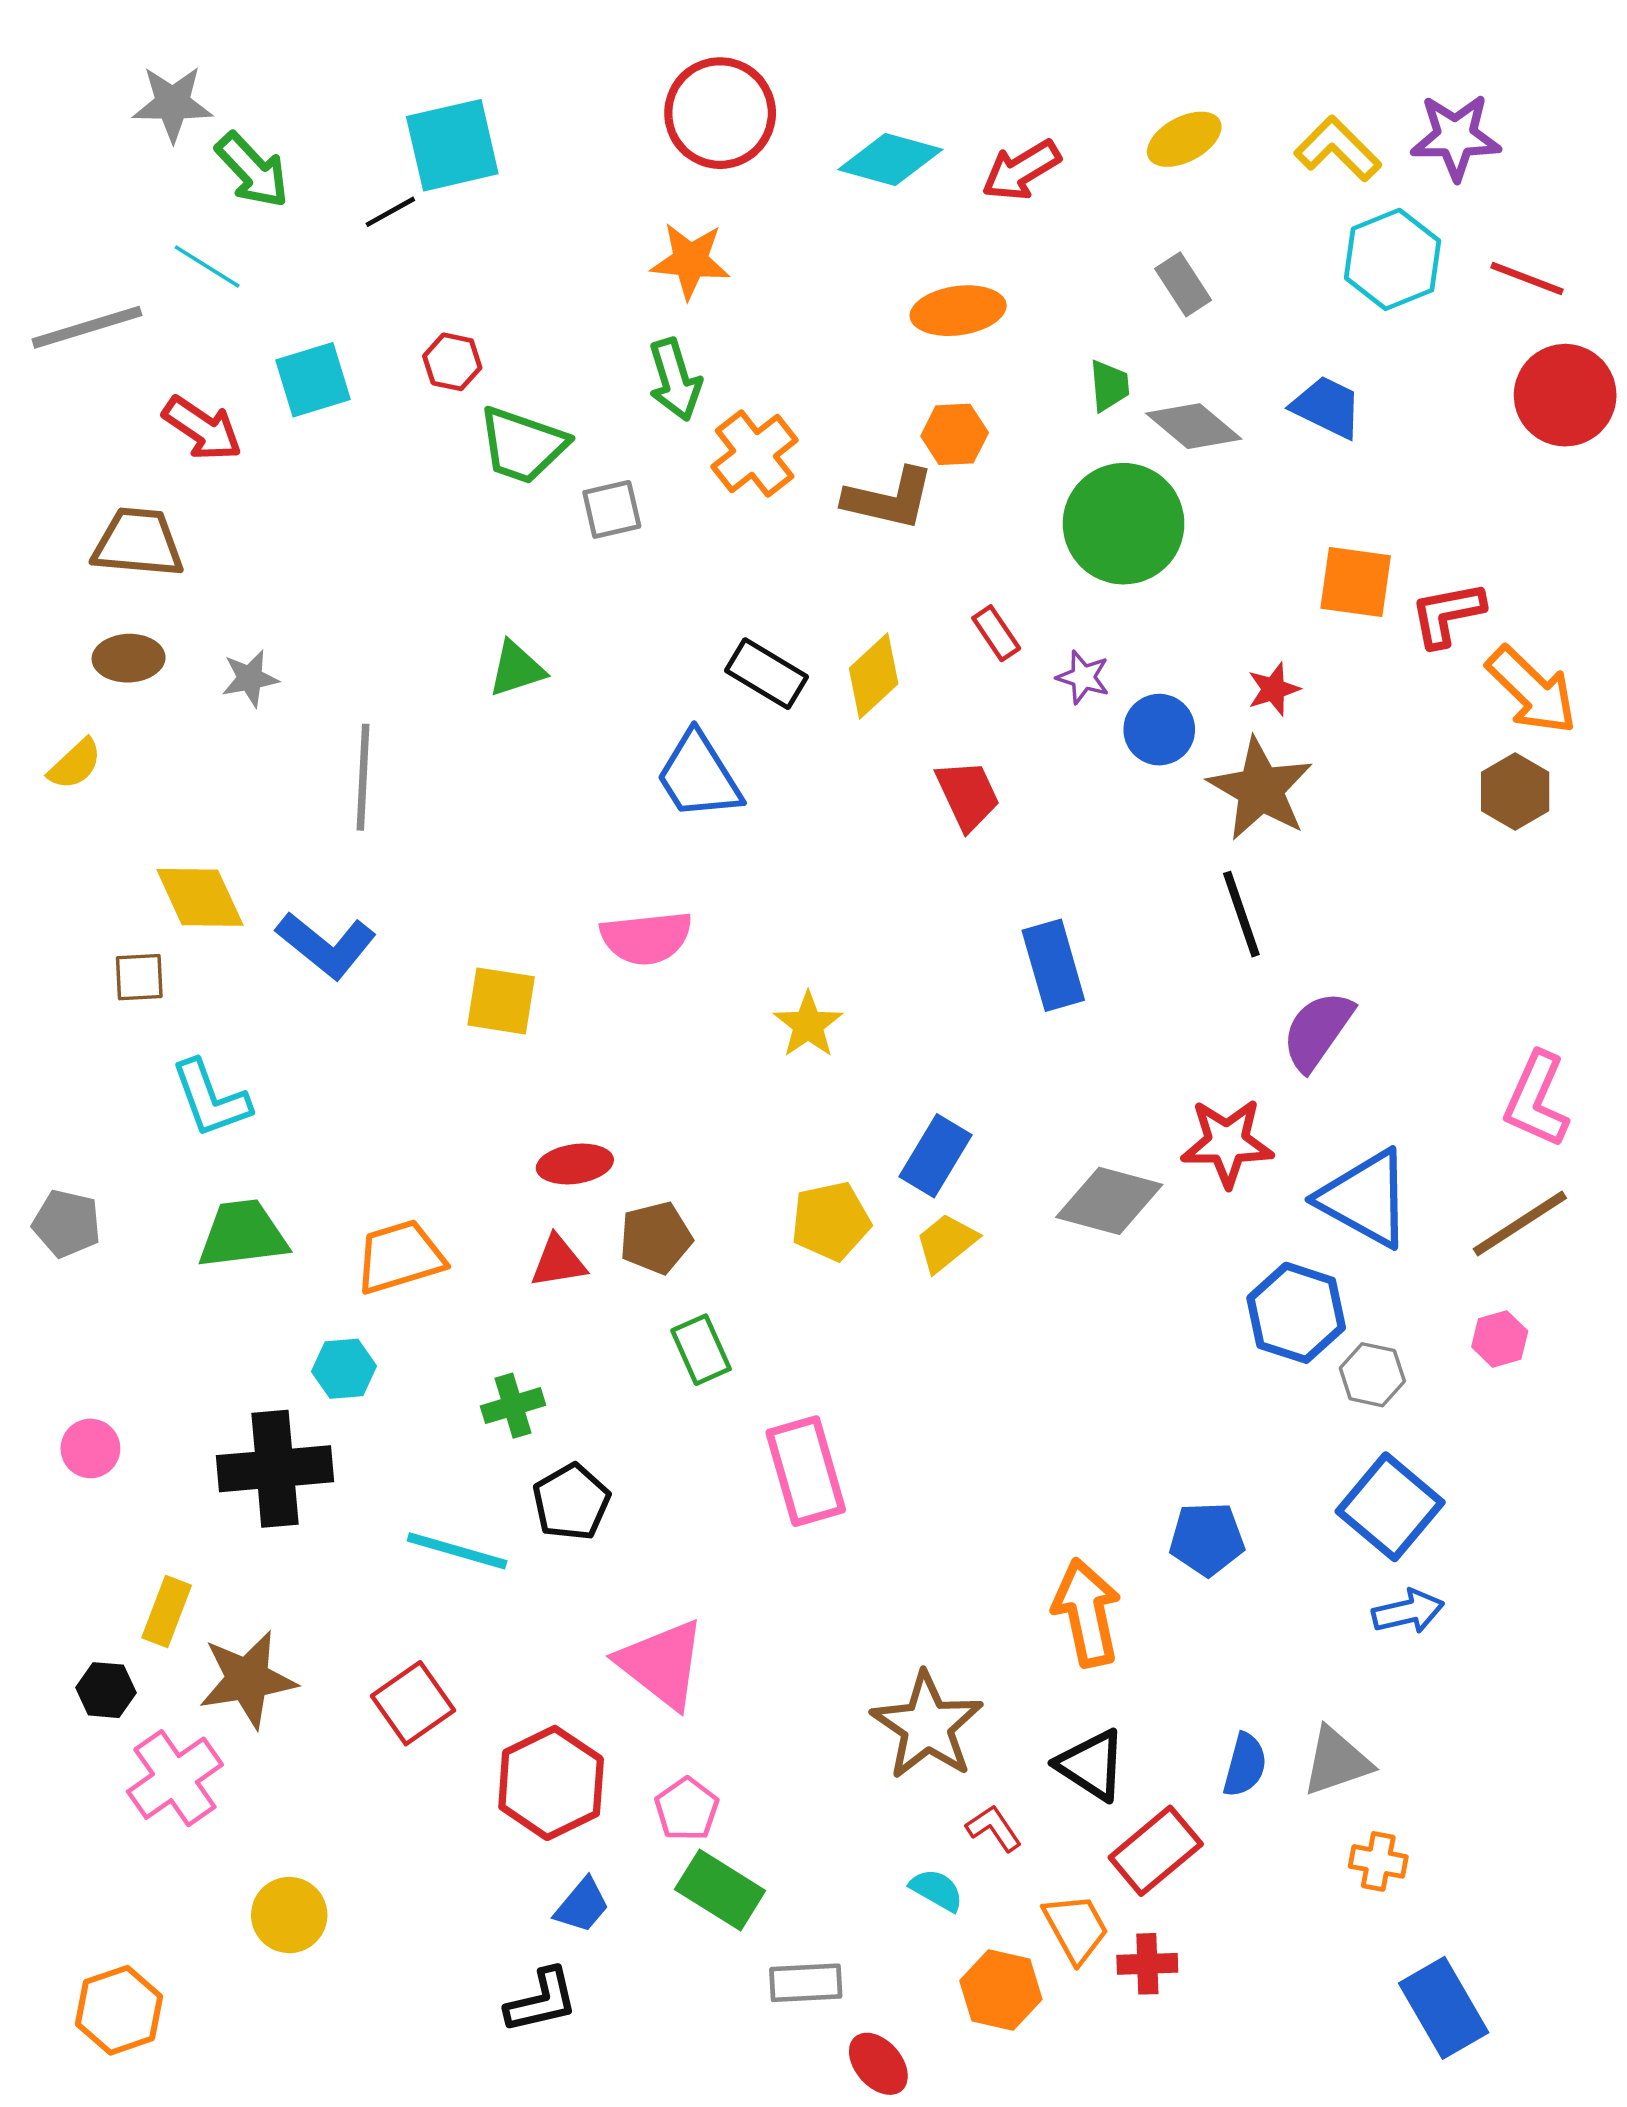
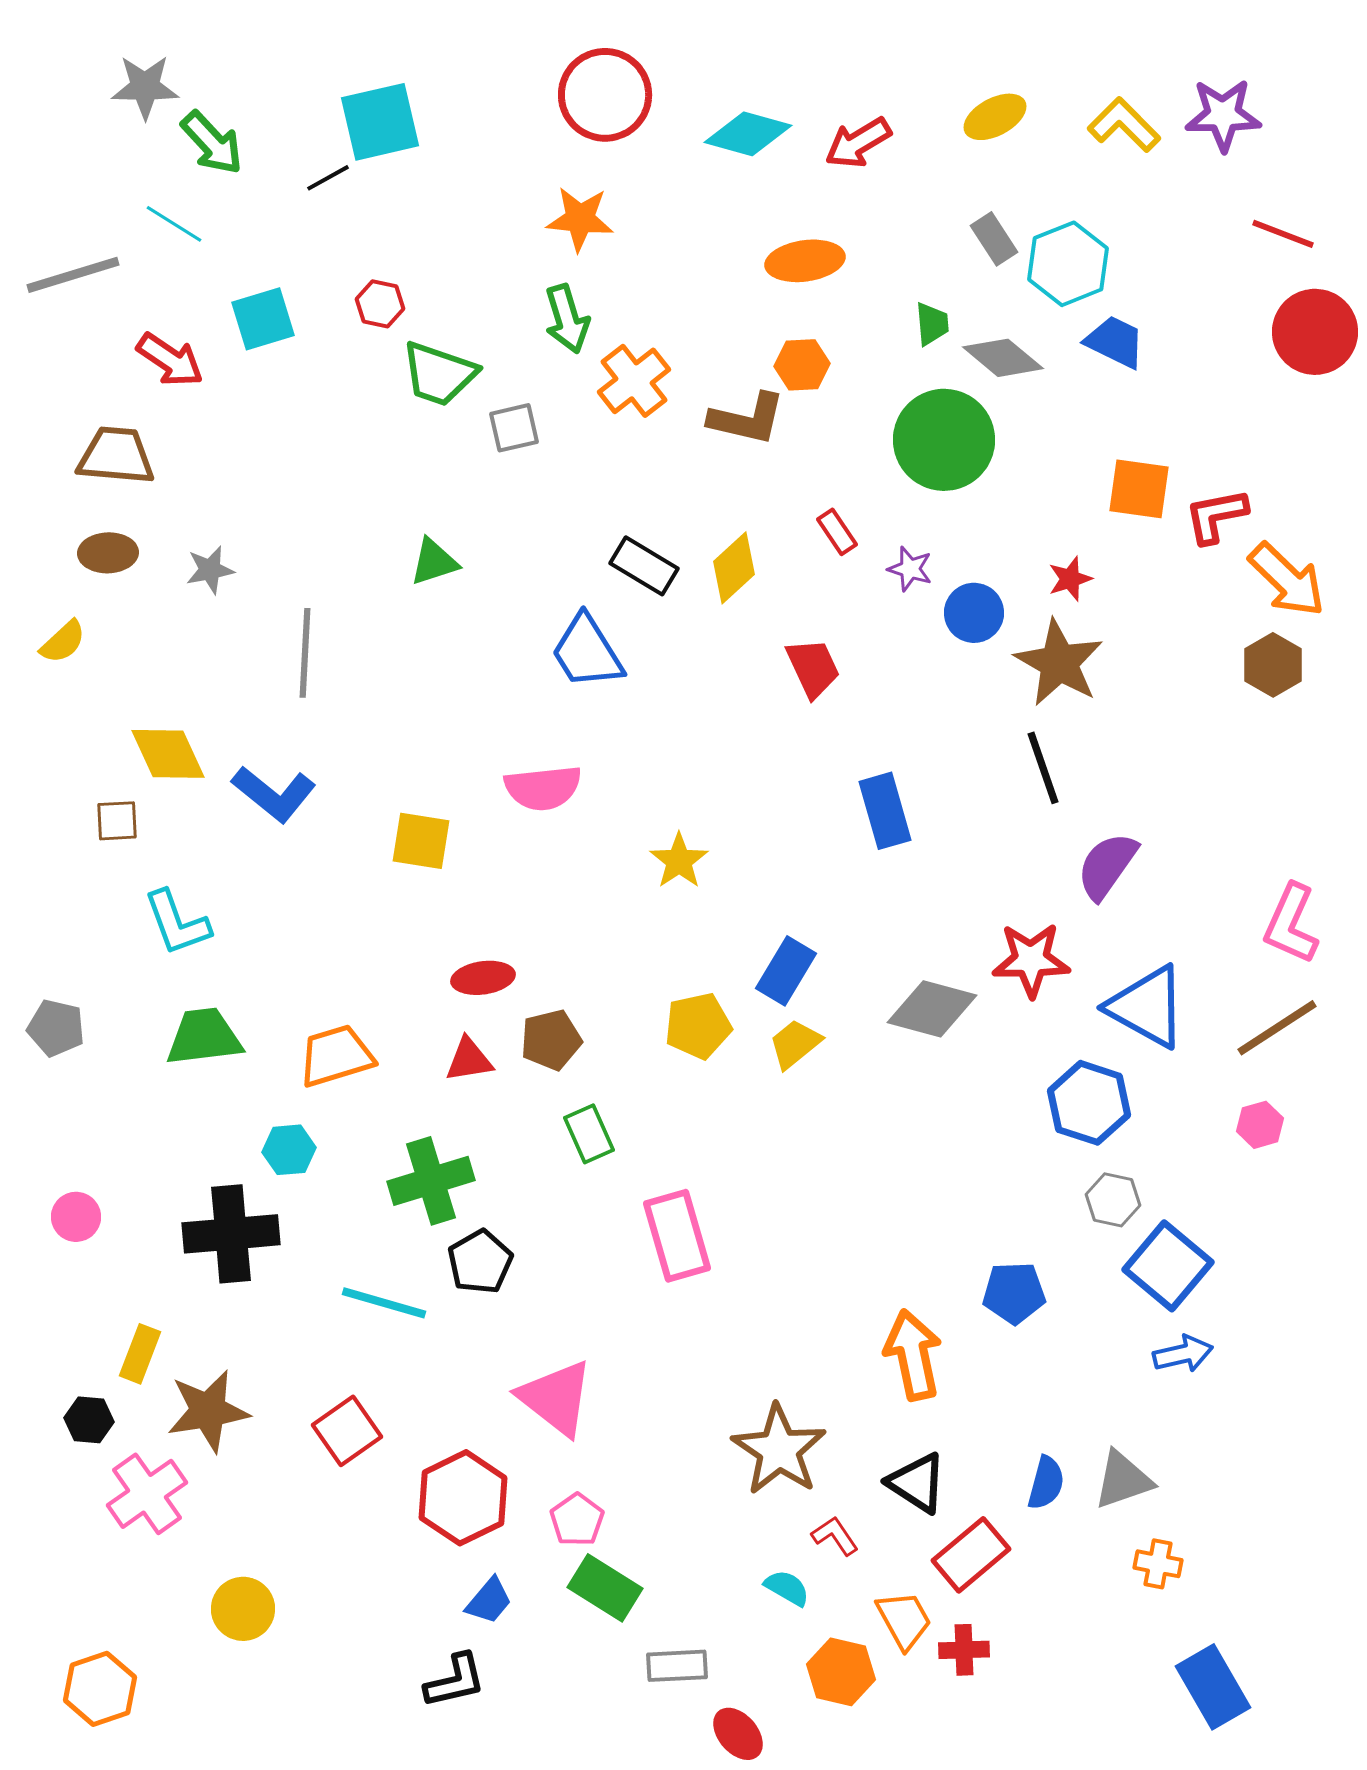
cyan hexagon: (1393, 259) -> (1068, 264), moved
gray hexagon: (1372, 1375) -> (1113, 1200), moved
green cross: (513, 1406) -> (431, 1181), size x1.6

